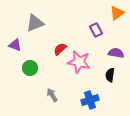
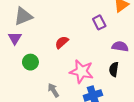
gray triangle: (35, 23) -> (23, 16), moved
purple triangle: (15, 45) -> (15, 38), turned 40
pink star: (79, 62) -> (82, 71), moved

